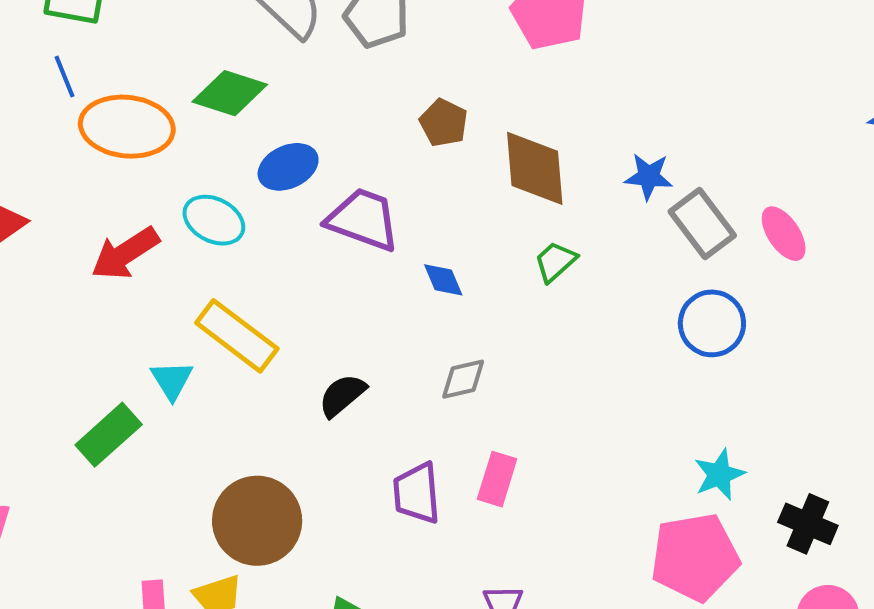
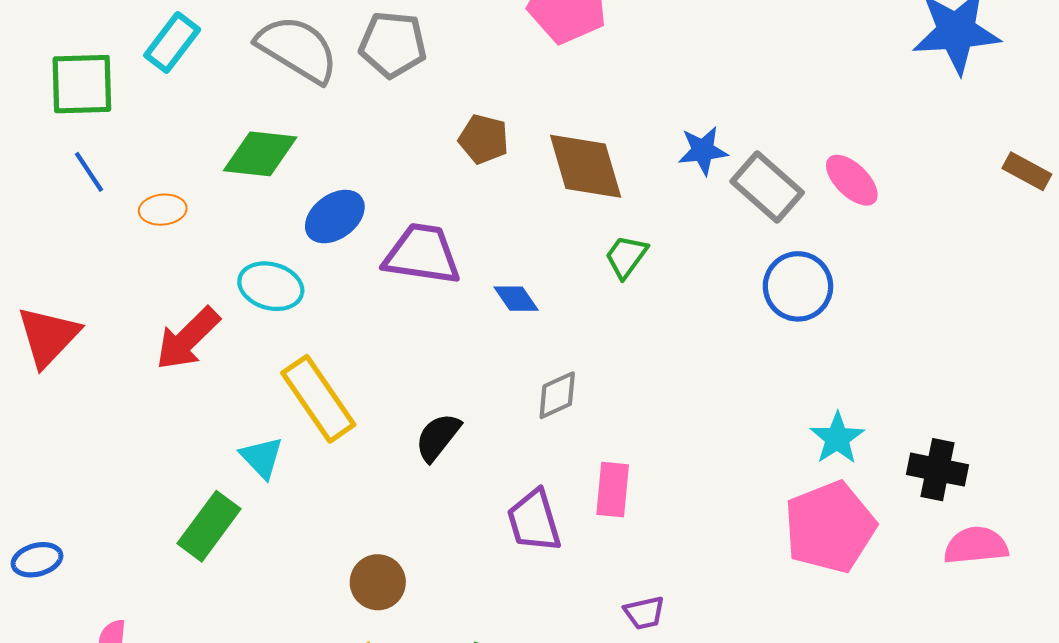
orange ellipse: (127, 127) -> (163, 210), size x0.5
yellow rectangle: (237, 336) -> (318, 399), turned 30
brown circle: (257, 521) -> (378, 582), size x0.6

